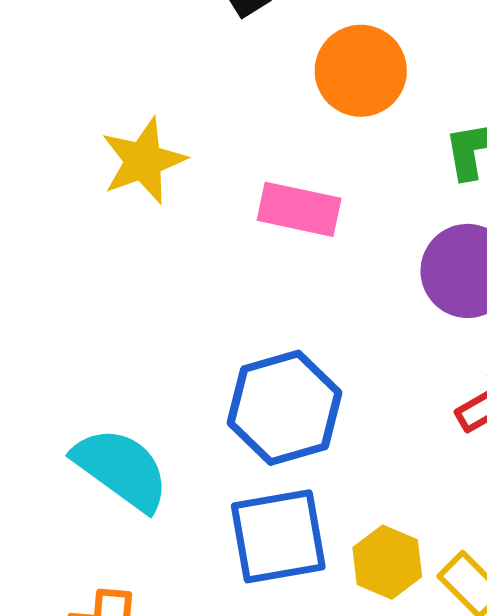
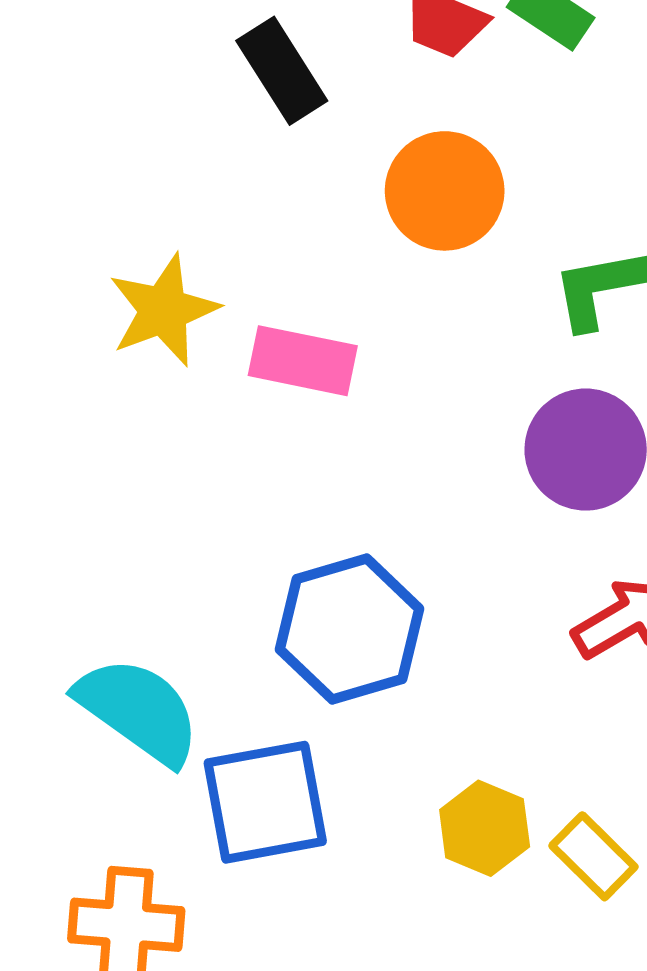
pink rectangle: (299, 209) -> (303, 361), moved
blue square: (278, 536) -> (265, 802), moved

